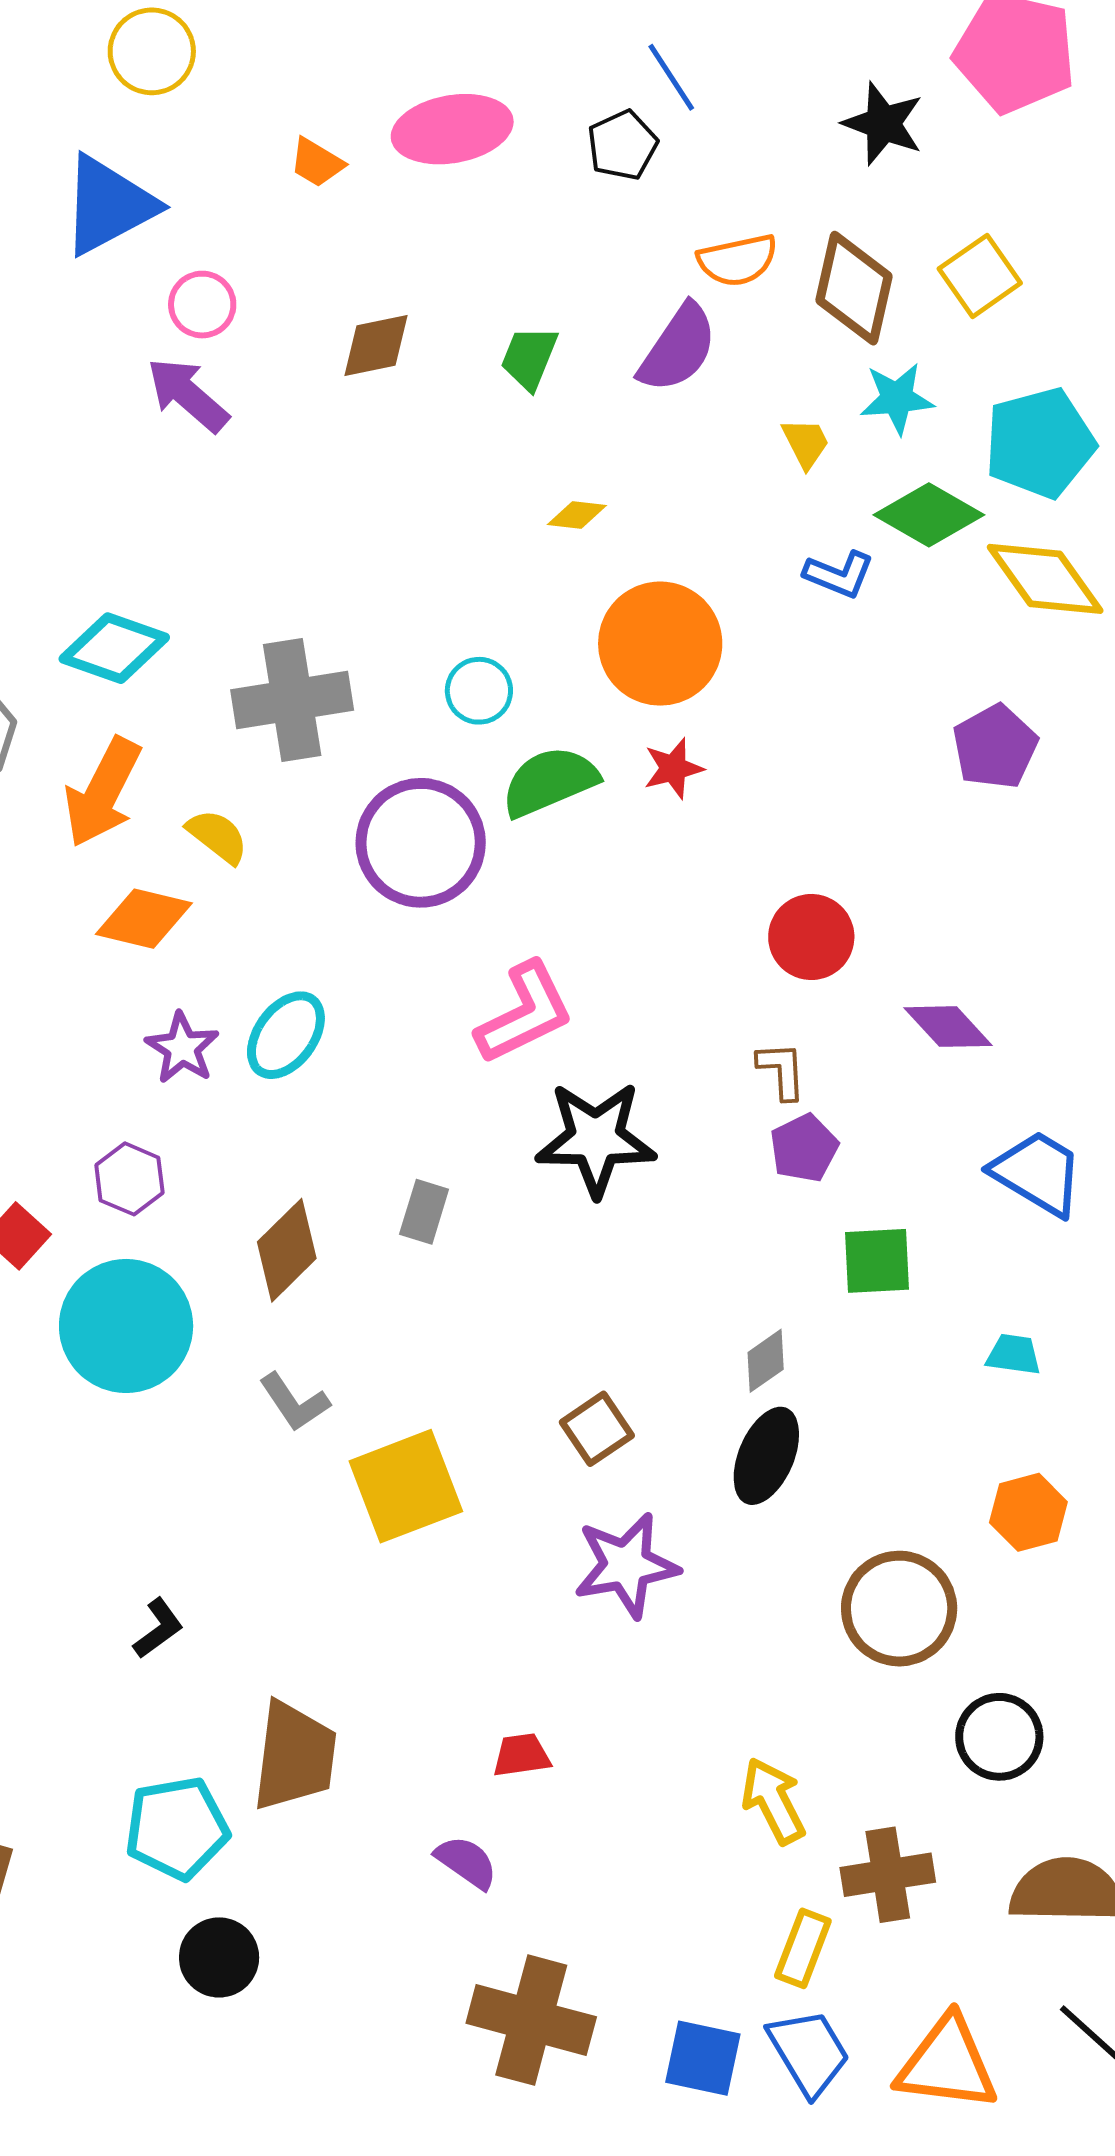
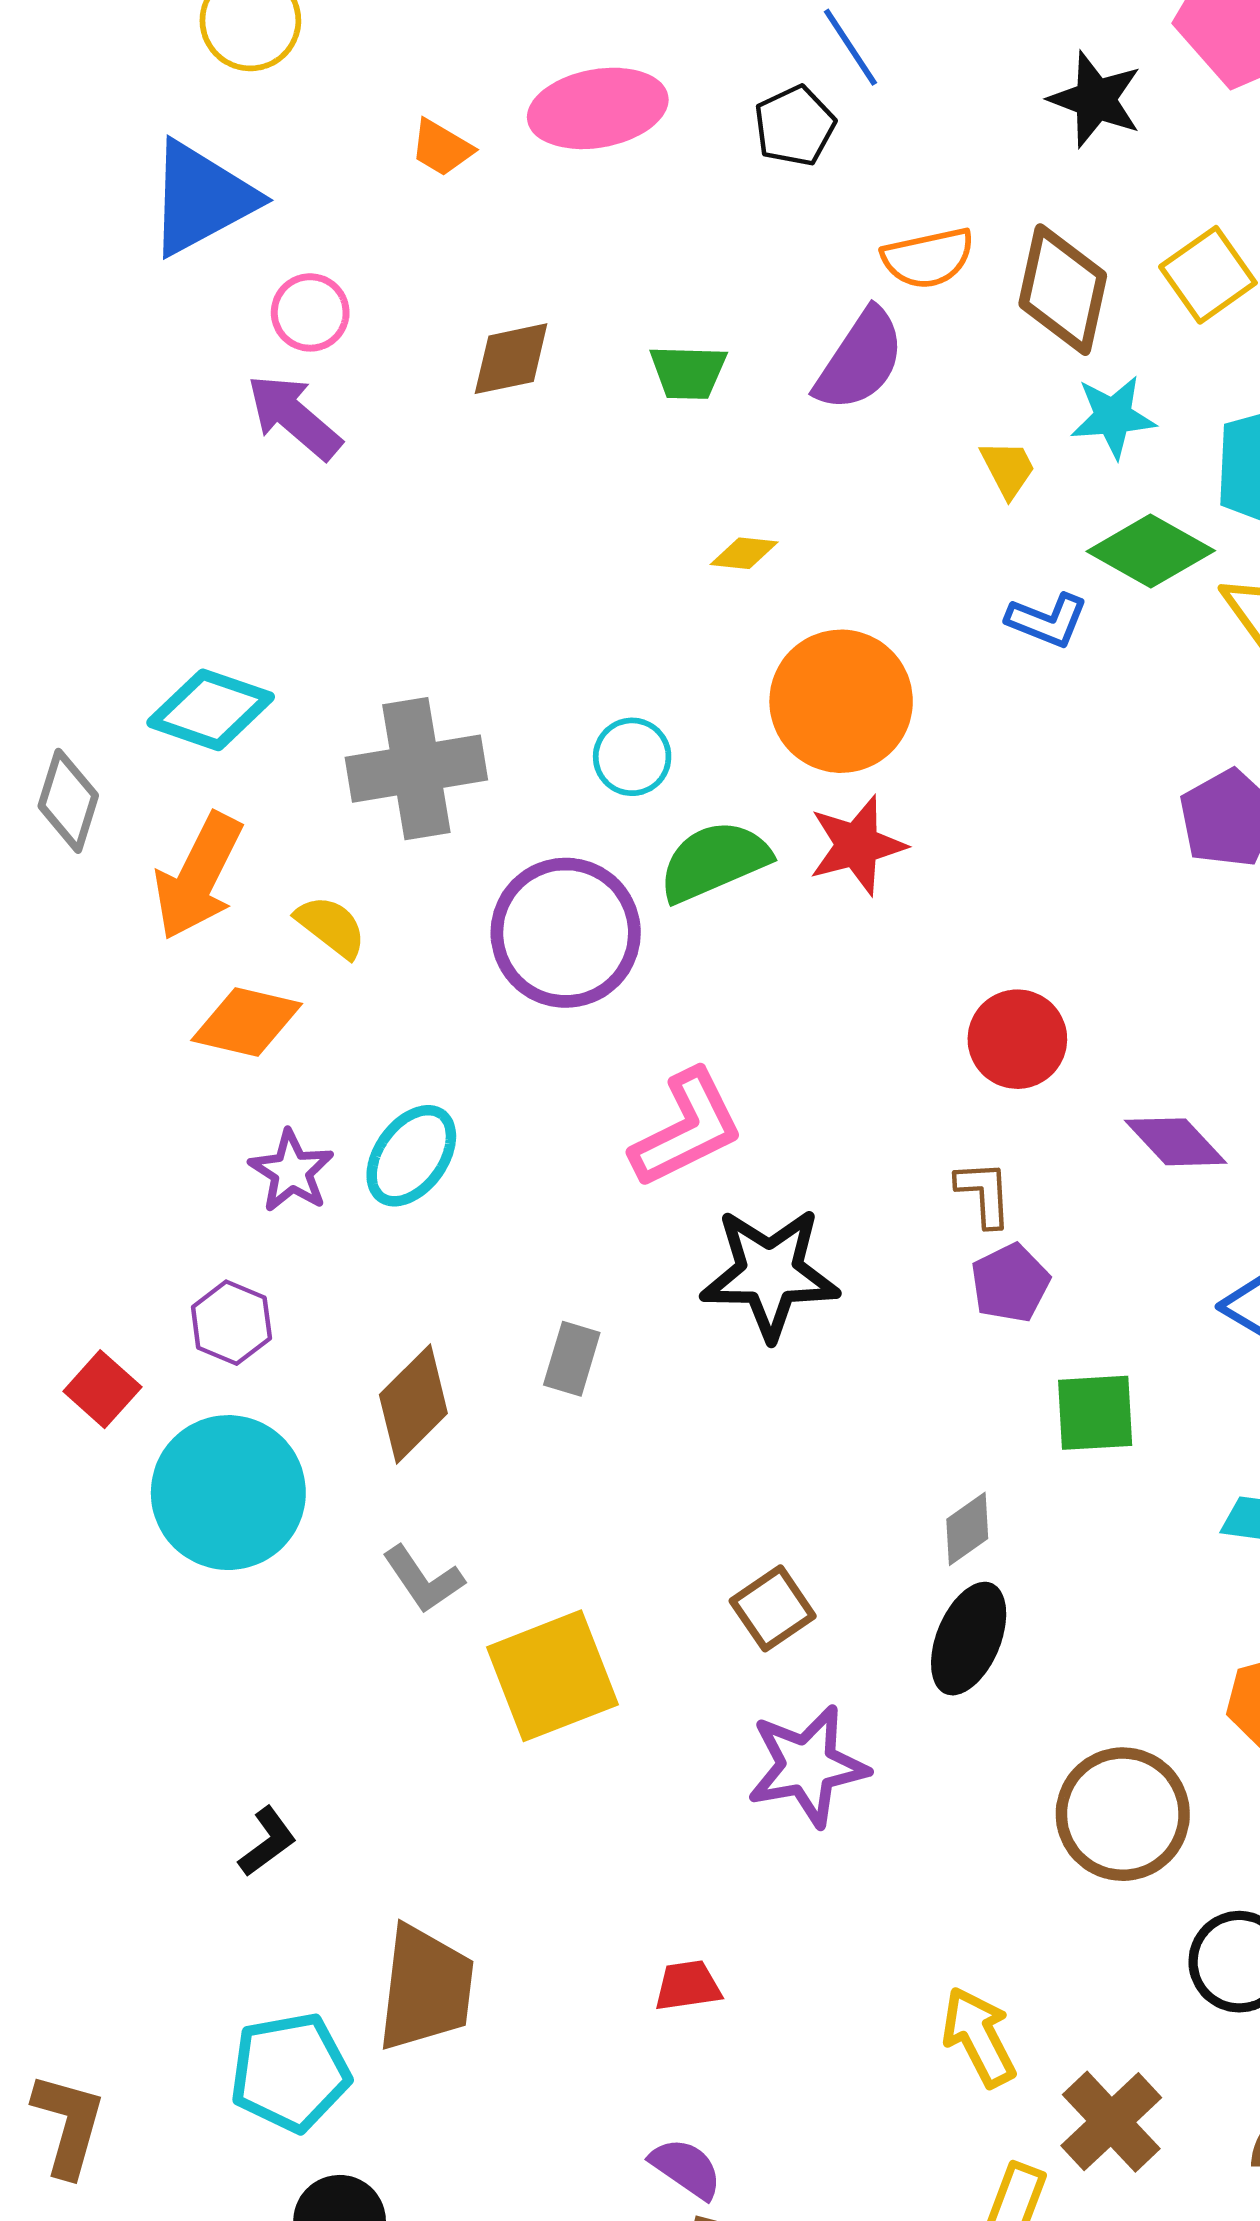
green trapezoid: (529, 358) -> (688, 372), turned -110
red star: (673, 768) -> (857, 845), size x1.4
purple semicircle: (466, 1862) -> (686, 2168), moved
brown cross: (888, 1875) -> (1111, 2122), turned -34

